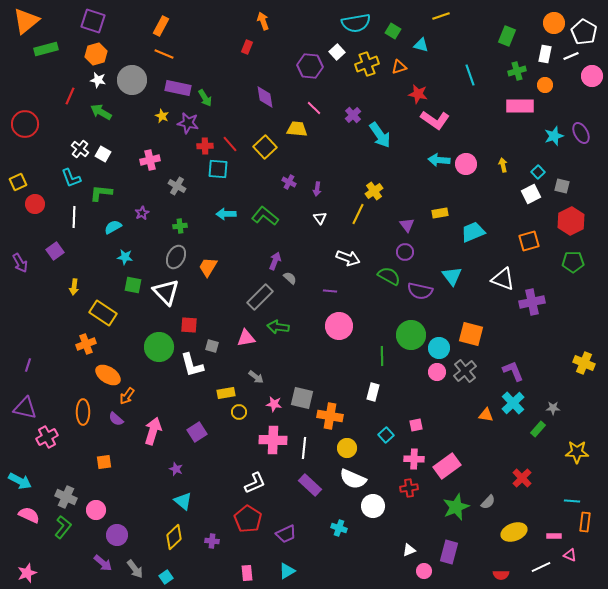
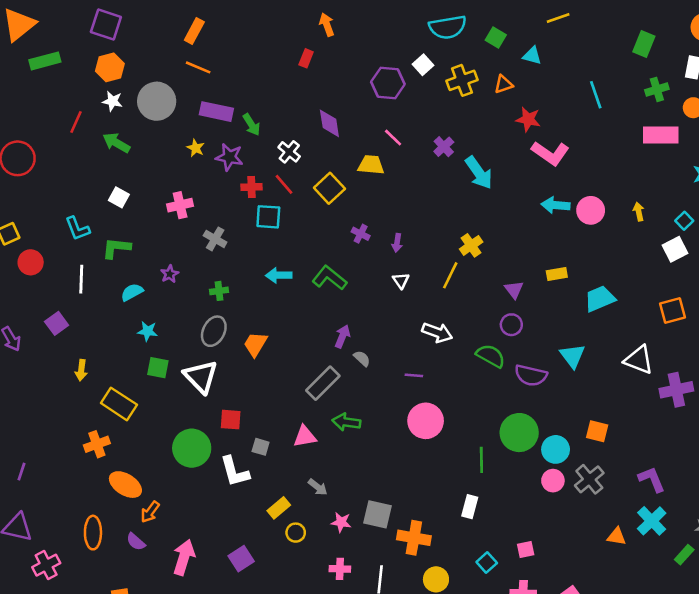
white cross: (80, 149) -> (289, 152), moved
orange square: (471, 334) -> (597, 431), size x0.7
yellow rectangle: (226, 393) -> (279, 508), turned -30
pink cross: (273, 440) -> (340, 569), size x0.6

